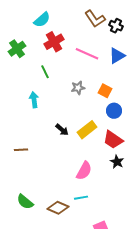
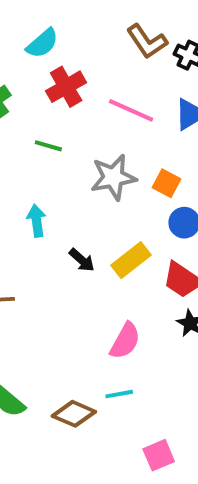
green line: (45, 72) -> (48, 146), turned -48
gray star: (78, 88) -> (113, 177), size x1.6
cyan arrow: (34, 100) -> (36, 221), moved

